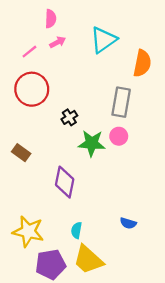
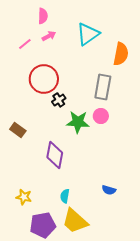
red circle: (32, 89) -> (44, 79), moved
yellow star: (28, 231) -> (24, 197), size x0.6

